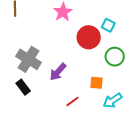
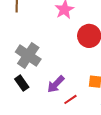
purple arrow: (58, 72) -> (56, 84), moved

